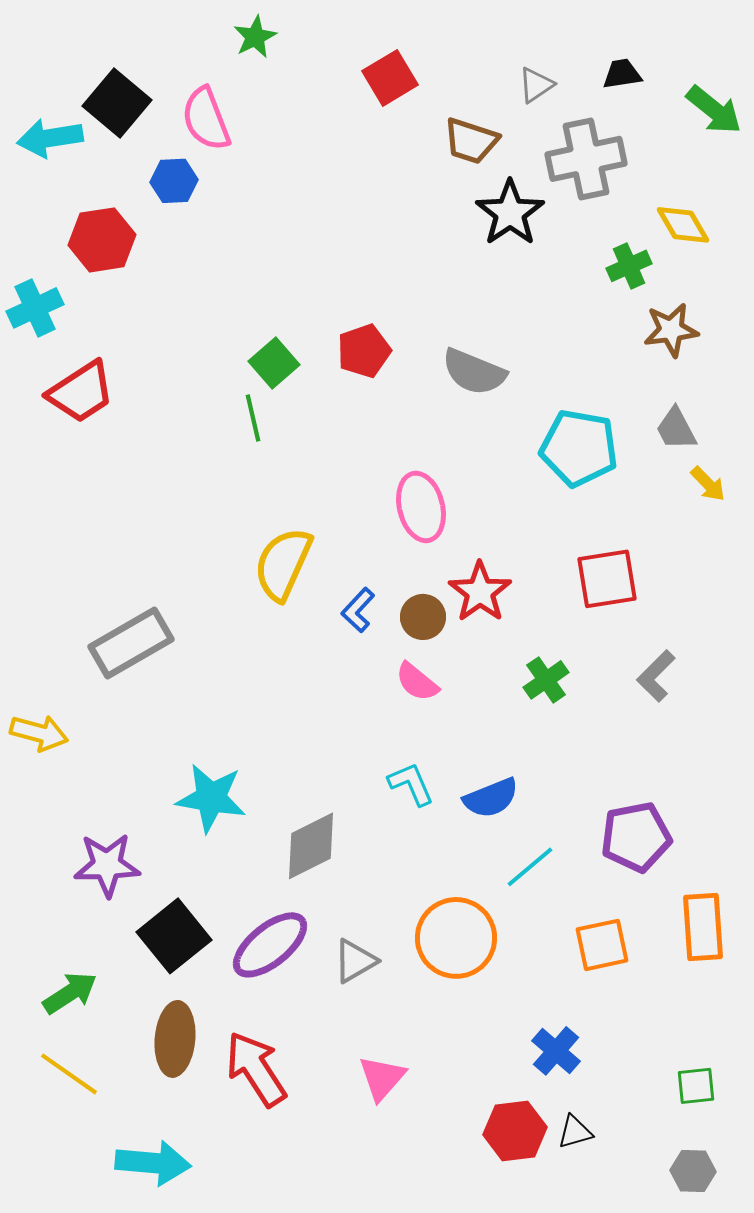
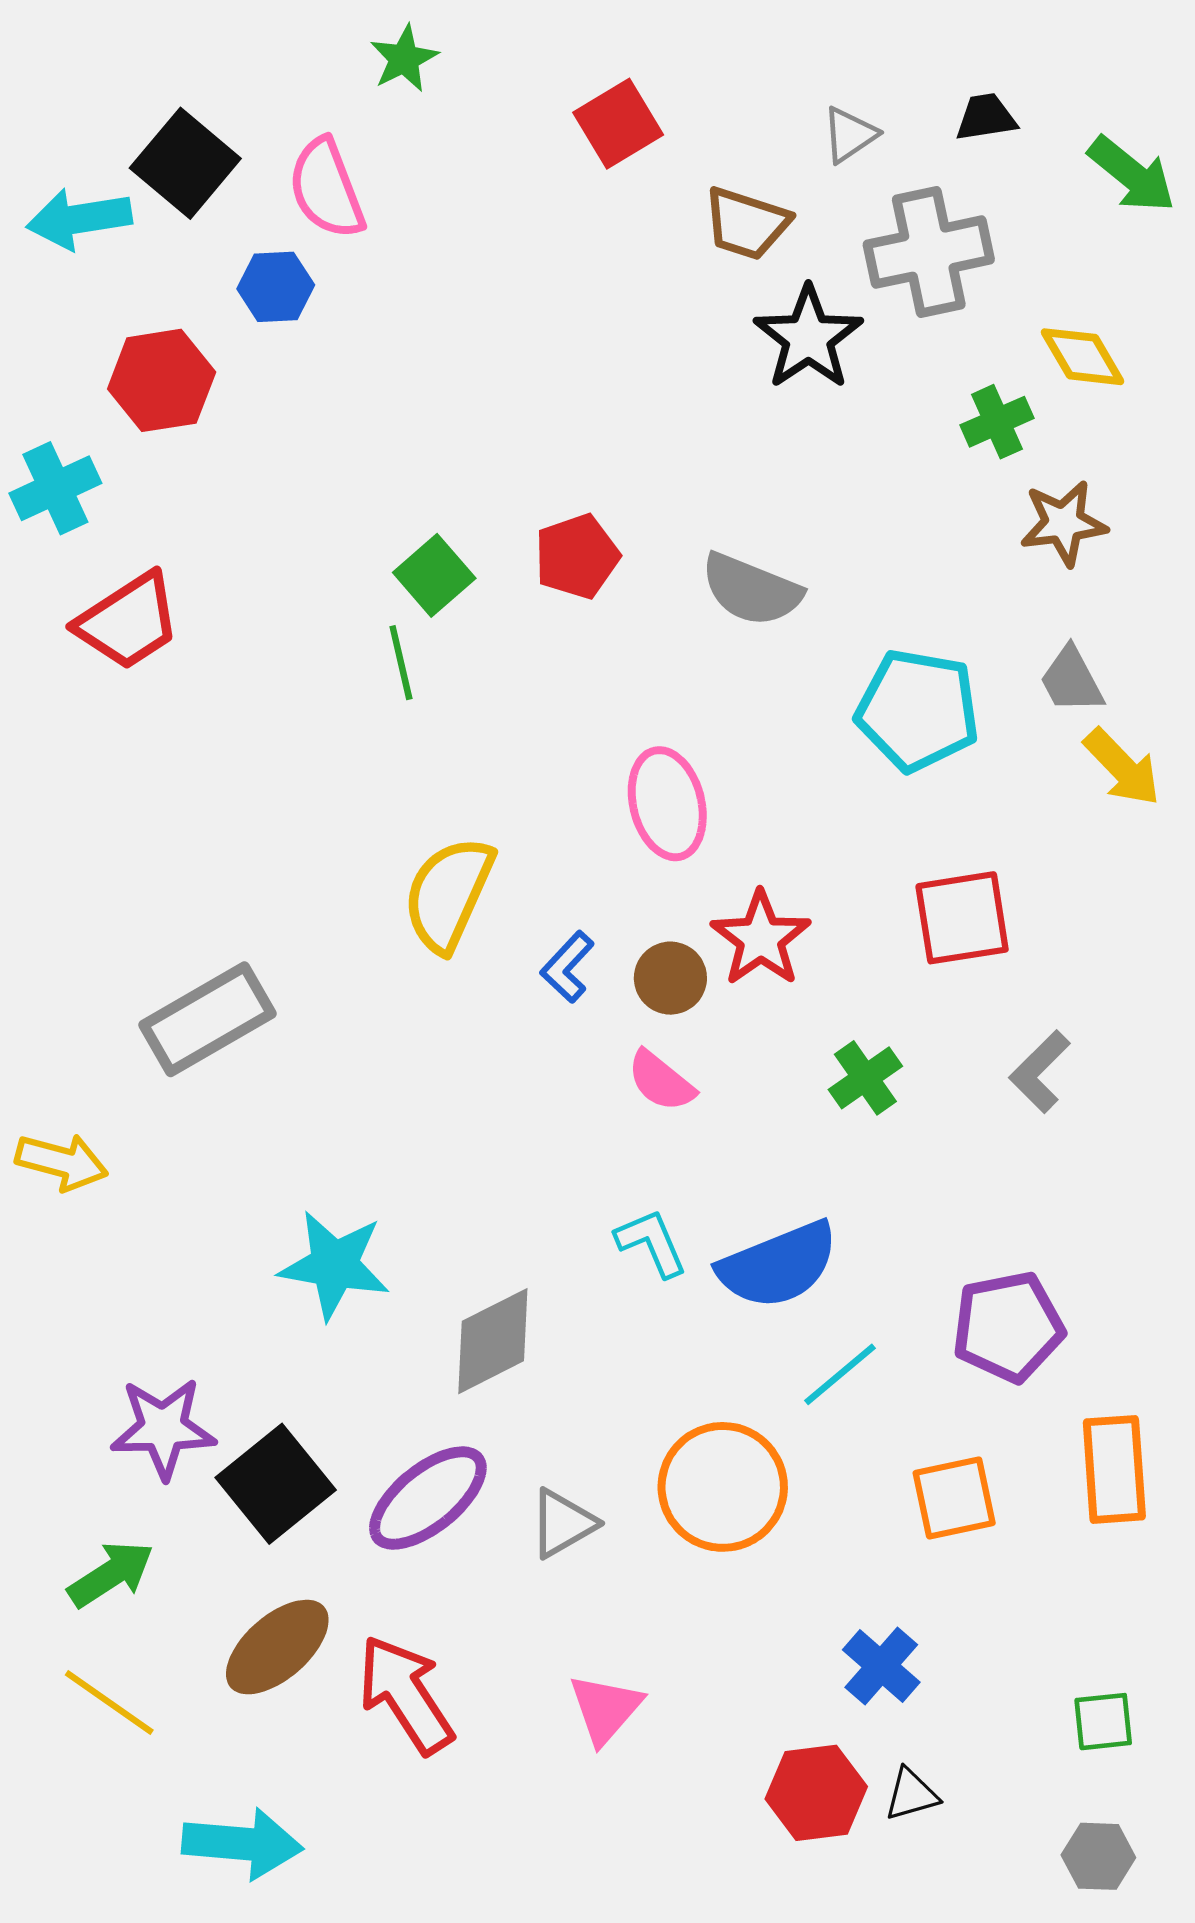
yellow arrow: (708, 484) -> (1122, 767), size x1.4
blue semicircle: (491, 798) -> (778, 1265), size x1.4
purple star: (107, 865) -> (163, 1428), moved
brown ellipse: (175, 1039) -> (277, 1647), turned 44

